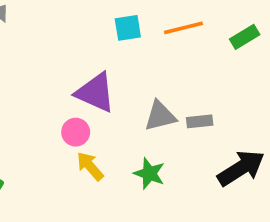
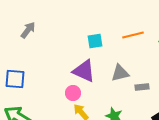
cyan square: (128, 28) -> (95, 41), moved
gray triangle: (160, 116) -> (120, 73), moved

